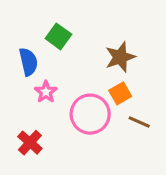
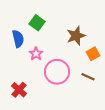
pink star: (46, 92) -> (36, 54), moved
orange square: (120, 93) -> (93, 54), moved

